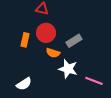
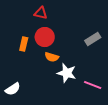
gray rectangle: (74, 41) -> (93, 39), moved
white semicircle: (24, 84) -> (13, 89), moved

